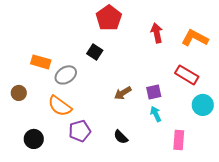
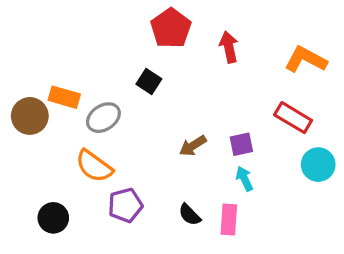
red arrow: (157, 33) -> (229, 47), moved
brown circle: (19, 93) -> (30, 116), moved, size x1.5
pink rectangle: (179, 140) -> (229, 219), moved

